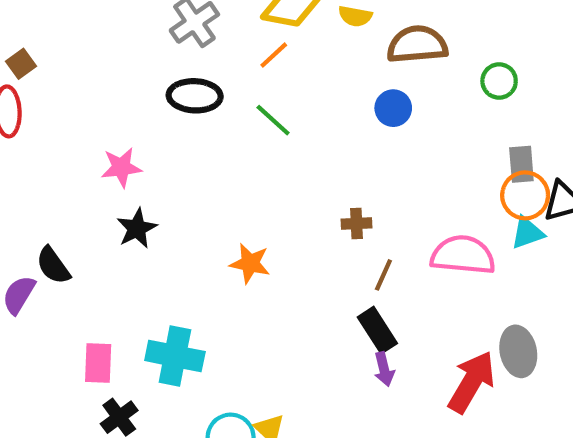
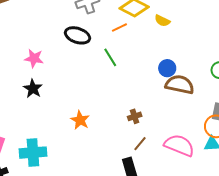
brown semicircle: (417, 44) -> (180, 85), moved
brown cross: (356, 224) -> (135, 116), turned -32
black star: (137, 228) -> (33, 89), turned -30
cyan cross: (175, 356) -> (33, 153), turned -32

